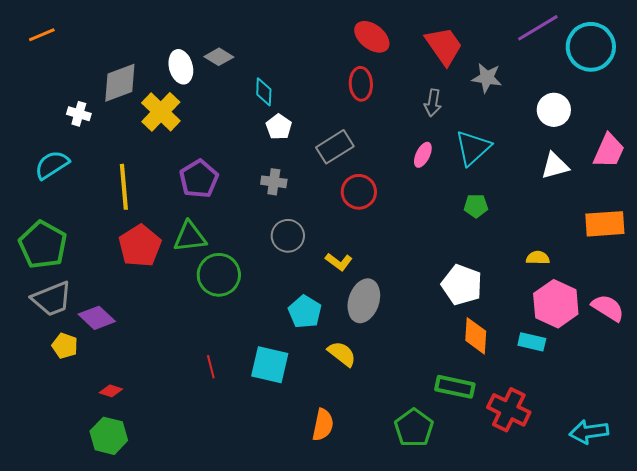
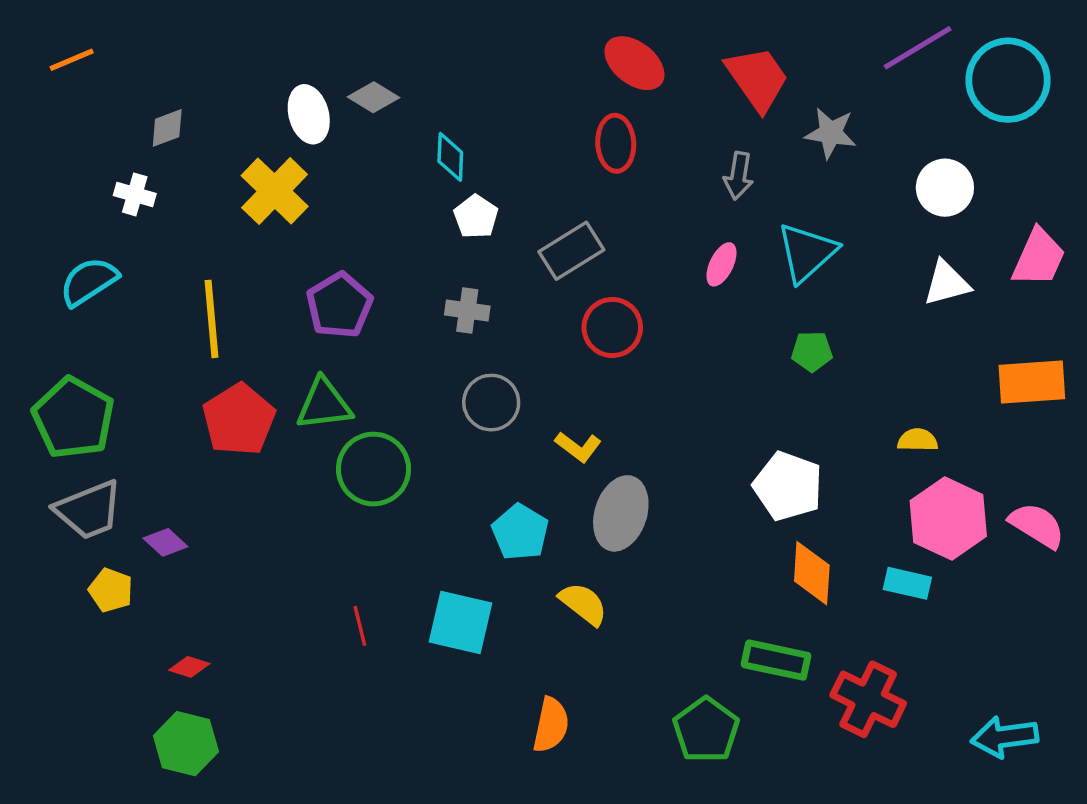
gray diamond: (120, 83) -> (167, 128), moved, size x0.6
purple diamond: (97, 318) -> (165, 542), size x0.7

